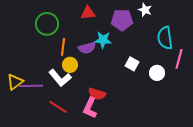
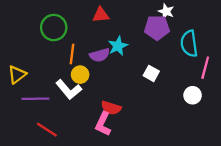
purple pentagon: (122, 20) -> (157, 28), moved
cyan star: (103, 40) -> (118, 46), turned -30
white circle: (157, 73) -> (193, 95), moved
yellow triangle: (15, 82) -> (17, 75), moved
red line: (58, 107) -> (47, 130), moved

